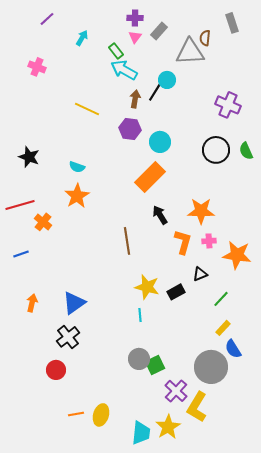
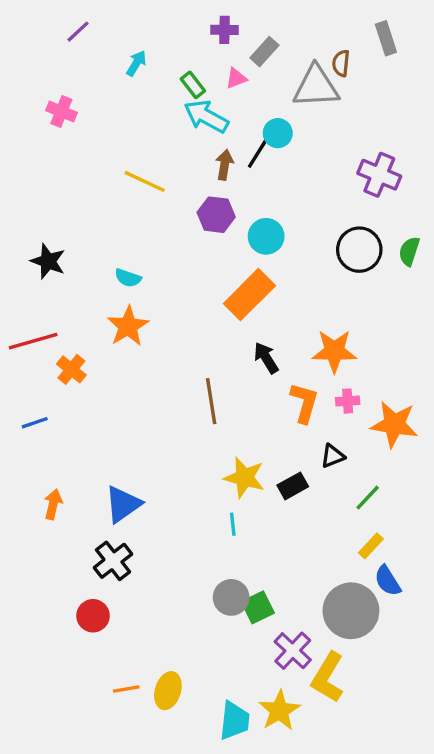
pink triangle: (135, 37) -> (236, 78), moved, turned 32
green semicircle: (246, 151) -> (409, 251), turned 42

